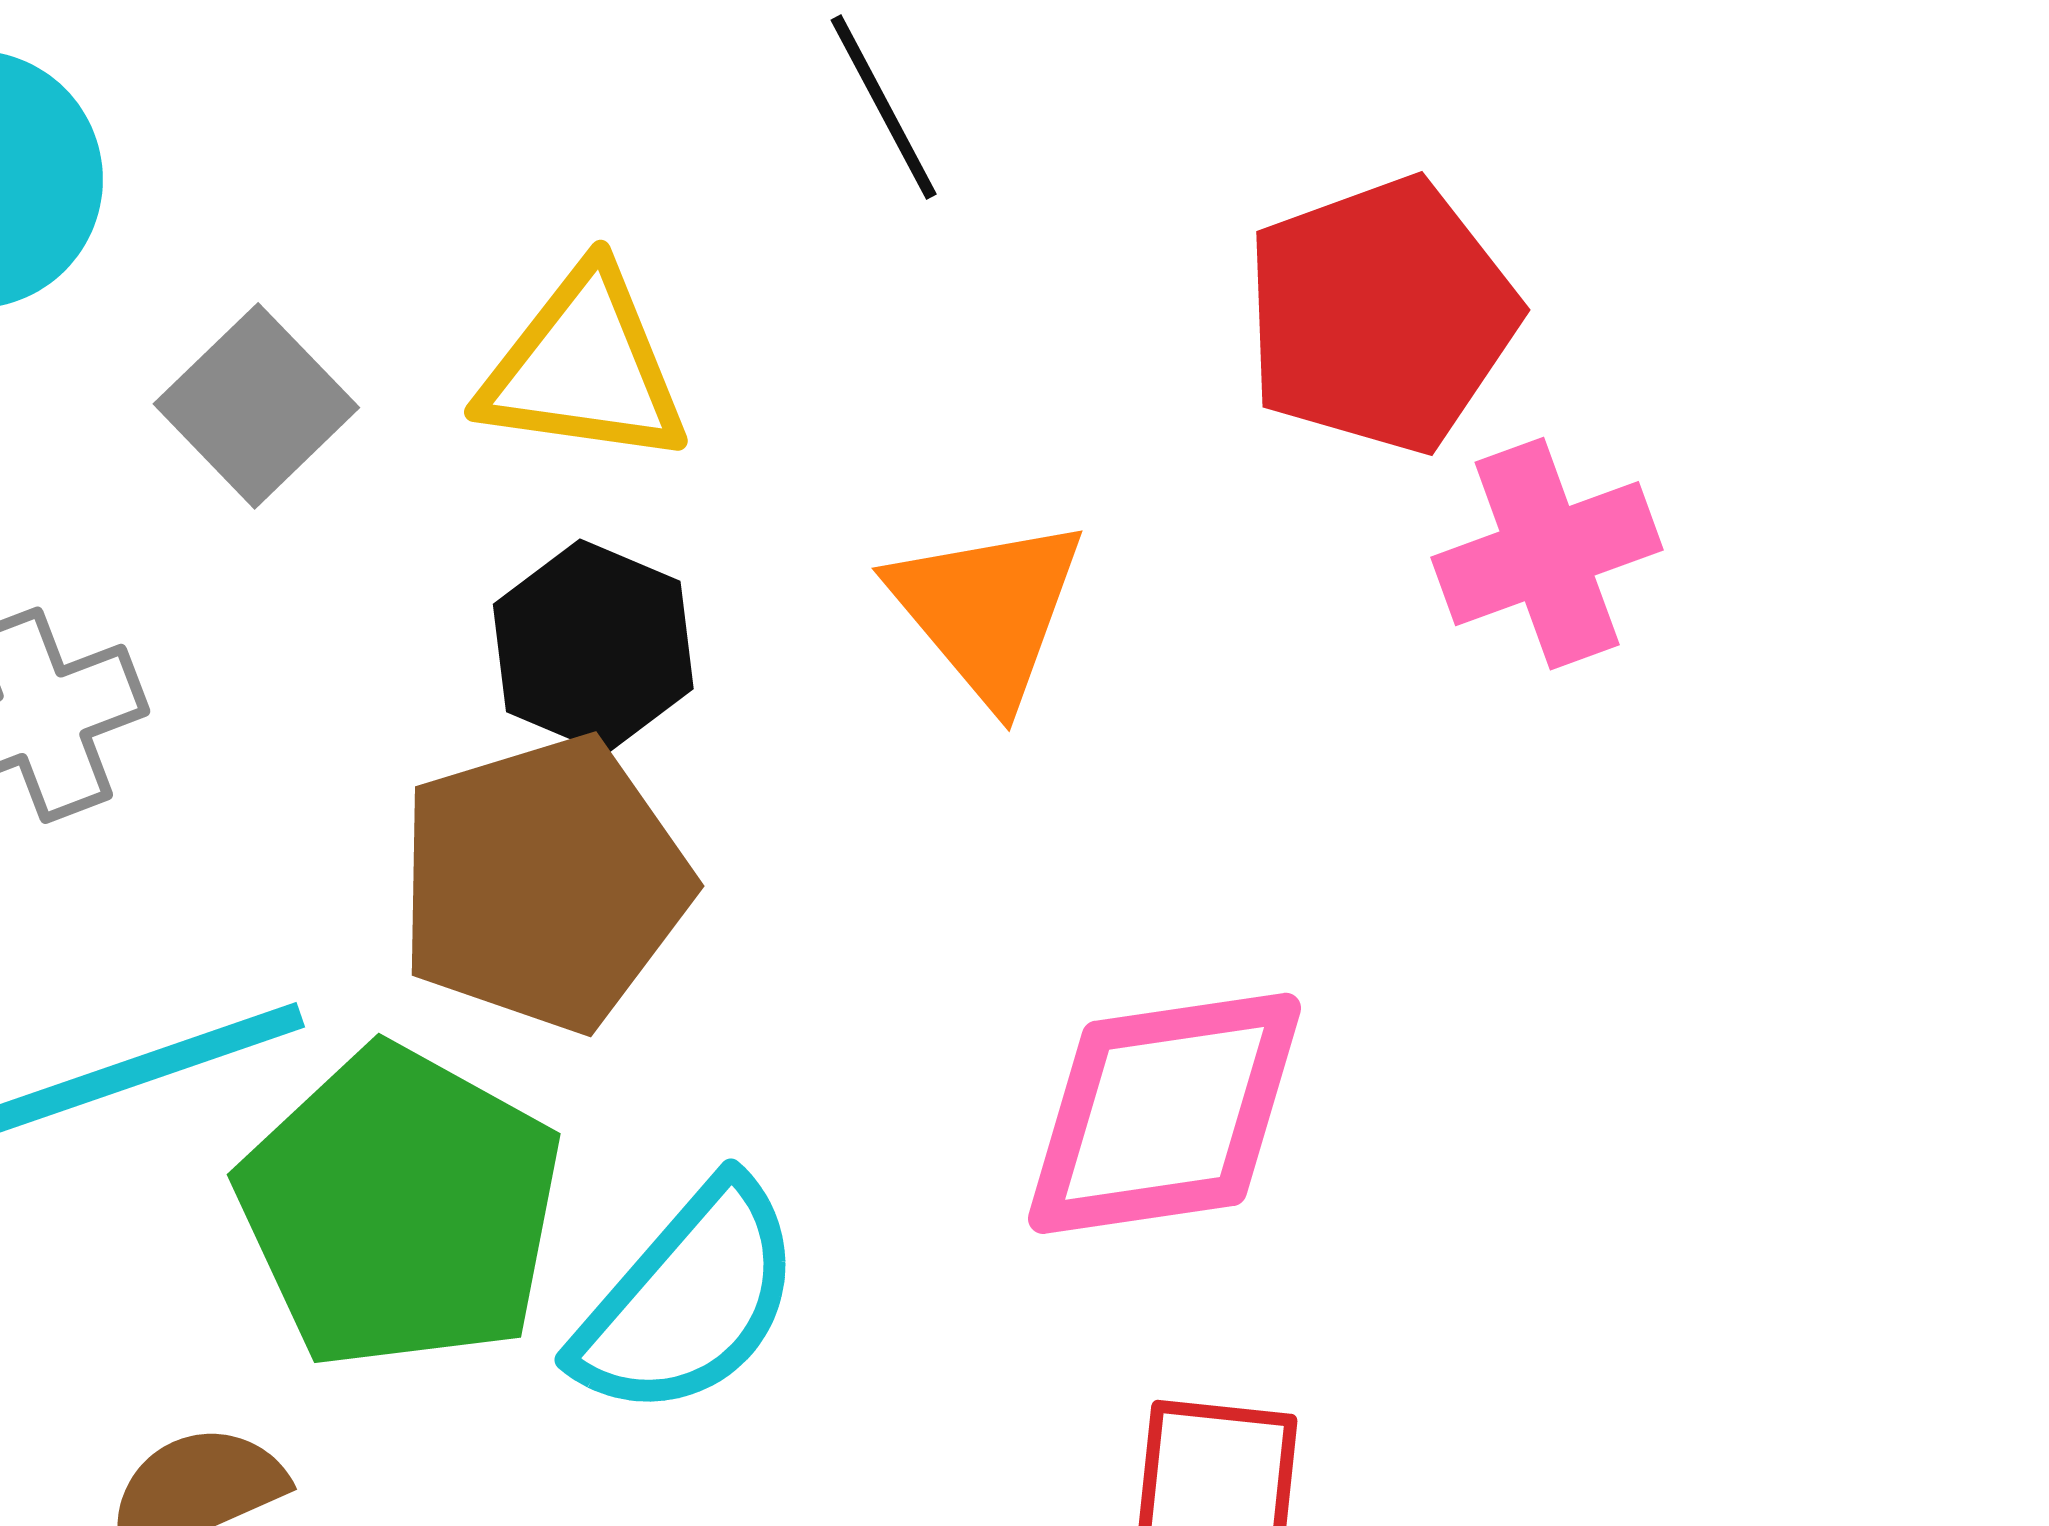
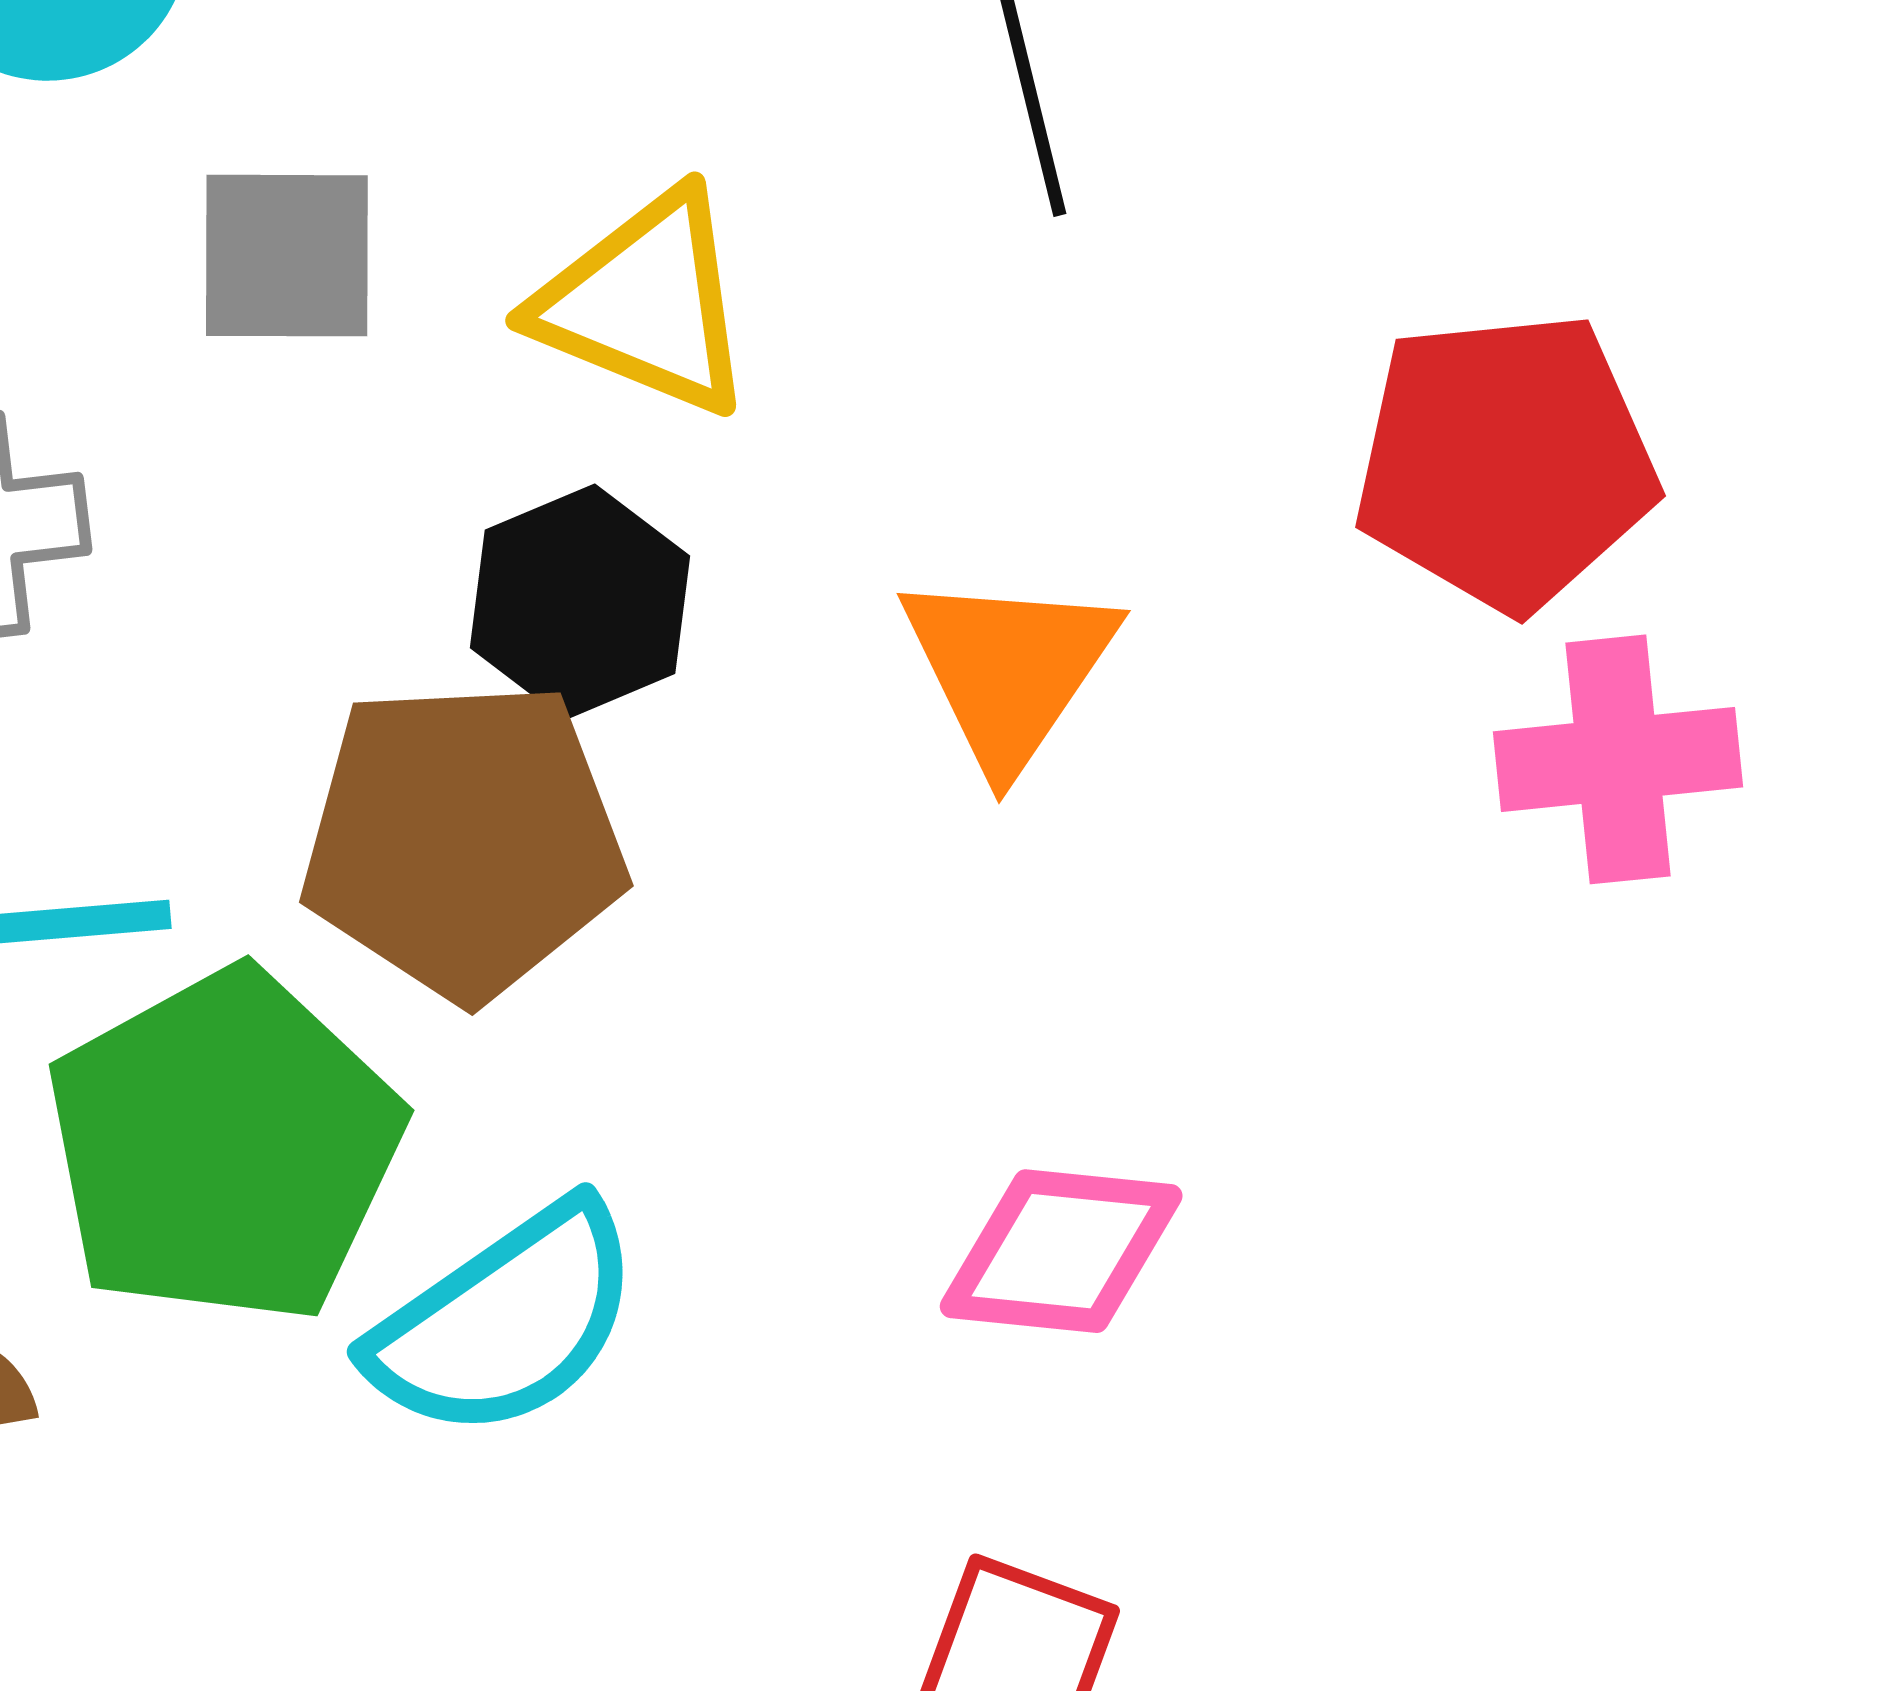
gray square: (256, 406) -> (287, 256), turned 30
pink diamond: (1164, 1113) -> (1061, 1251), size x0.7

